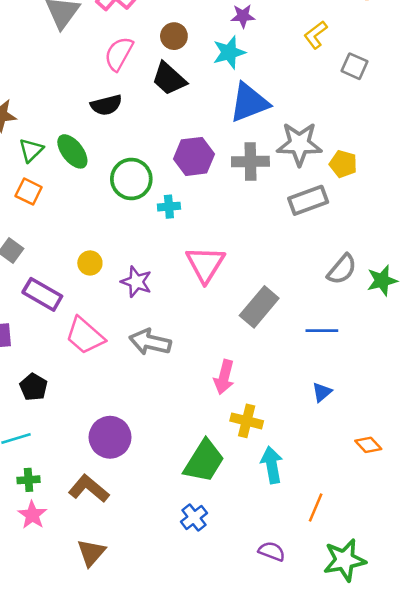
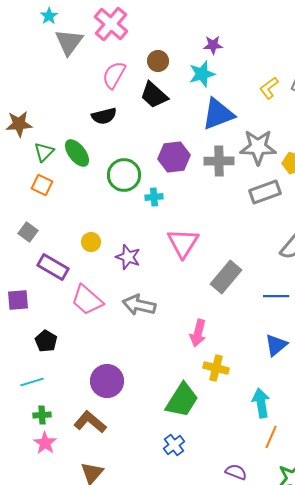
yellow L-shape: (316, 35) -> (269, 88), moved
blue triangle: (322, 392) -> (276, 345), size x1.4
cyan arrow: (272, 465) -> (261, 403), moved

